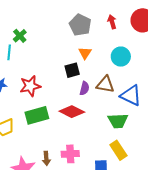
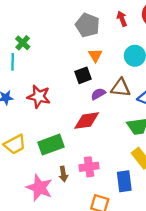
red star: (30, 86) -> (39, 97), turned 30
purple semicircle: (84, 88) -> (98, 94), turned -128
red diamond: (72, 112) -> (87, 121), turned -30
green rectangle: (37, 115) -> (51, 145), moved

